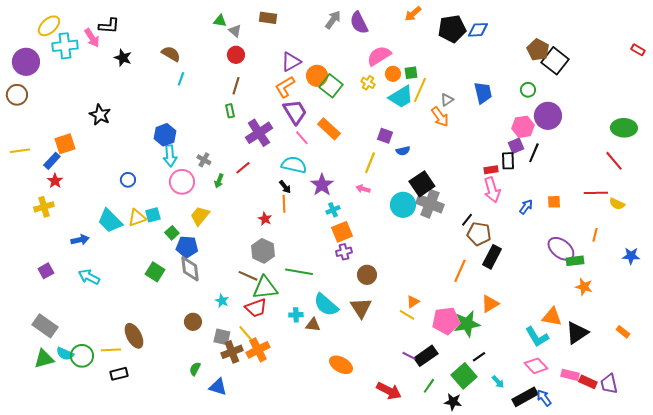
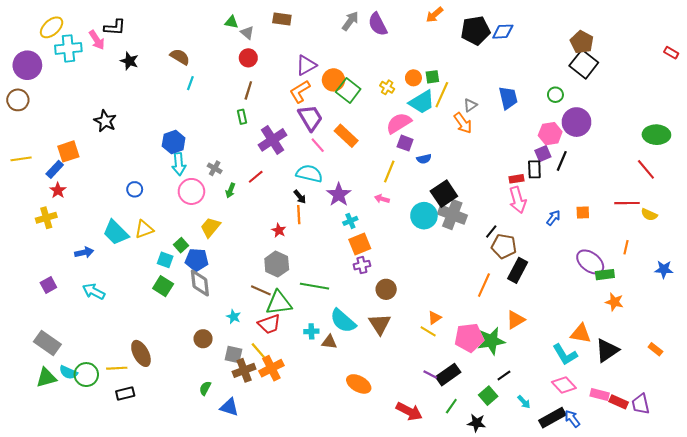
brown pentagon: (538, 50) -> (582, 42), moved
pink semicircle: (379, 56) -> (399, 123), moved
cyan square: (153, 215) -> (165, 260), moved, turned 35
green square: (464, 376) -> (488, 396), size x0.7

